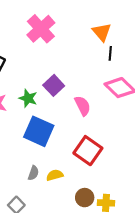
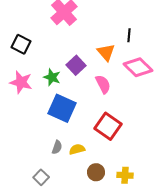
orange triangle: (102, 32) -> (106, 52), moved
brown circle: (85, 198) -> (96, 172), moved

